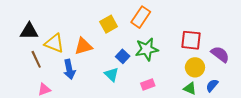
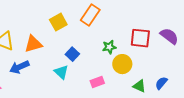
green star: (147, 49) -> (109, 47), moved, size x0.6
purple semicircle: (220, 54) -> (169, 36), moved
yellow circle: (195, 67) -> (122, 64), moved
blue arrow: (69, 69) -> (19, 67), turned 78

